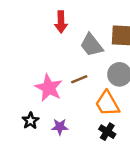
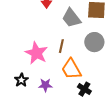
brown line: (79, 79) -> (61, 46), turned -56
orange trapezoid: (107, 104) -> (71, 69), moved

